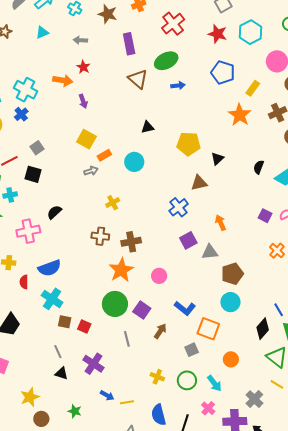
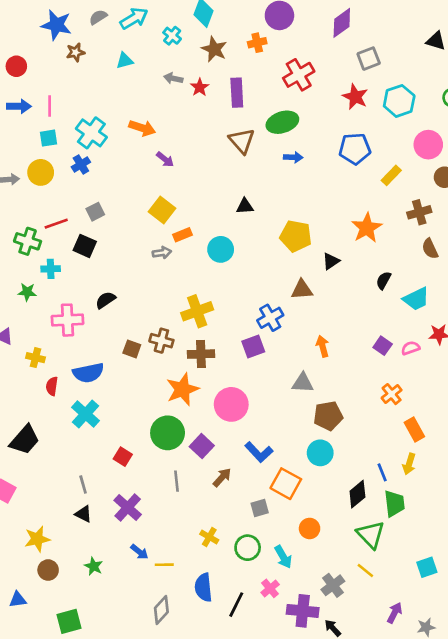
red star: (83, 67) -> (200, 87), moved
blue pentagon: (223, 73) -> (355, 149), turned -30
purple arrow: (83, 101) -> (165, 159), turned -40
orange star: (240, 115) -> (367, 228), moved
yellow cross: (113, 203) -> (197, 311), moved, size x1.6
purple square: (188, 240) -> (253, 347), moved
pink circle: (159, 276) -> (231, 404), size x1.6
brown square: (65, 322) -> (132, 349), moved

